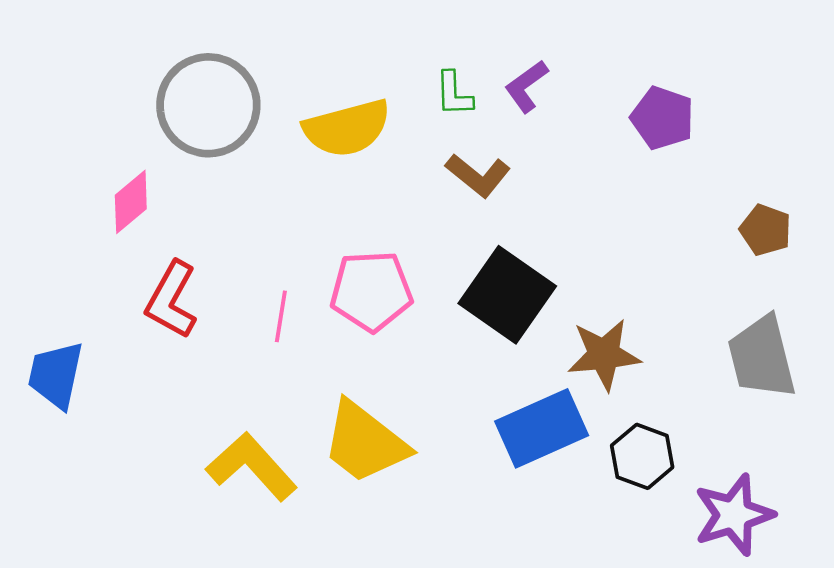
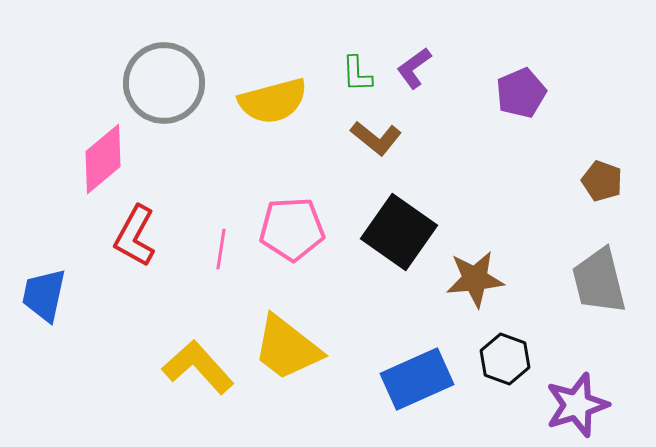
purple pentagon: (662, 118) -> (521, 93), turned 30
pink diamond: (131, 202) -> (103, 159), size x1.4
blue rectangle: (542, 428) -> (417, 379), moved

